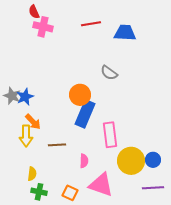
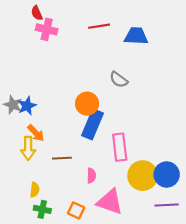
blue circle: (153, 160) -> (167, 174), size x1.5

